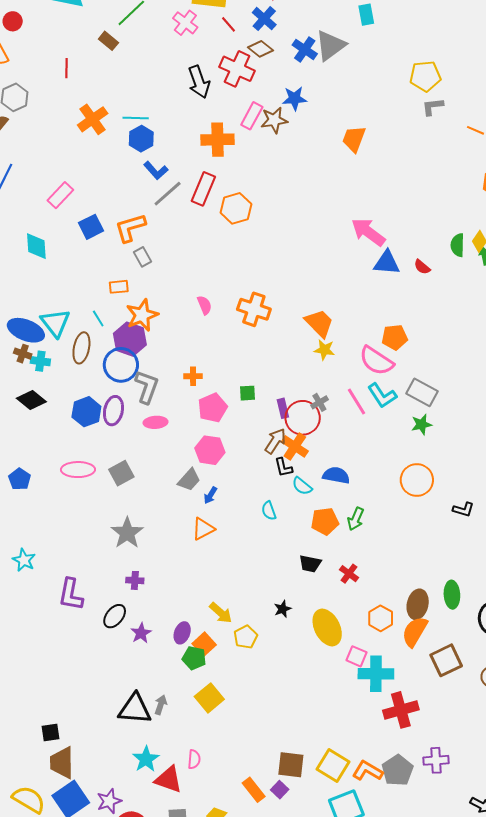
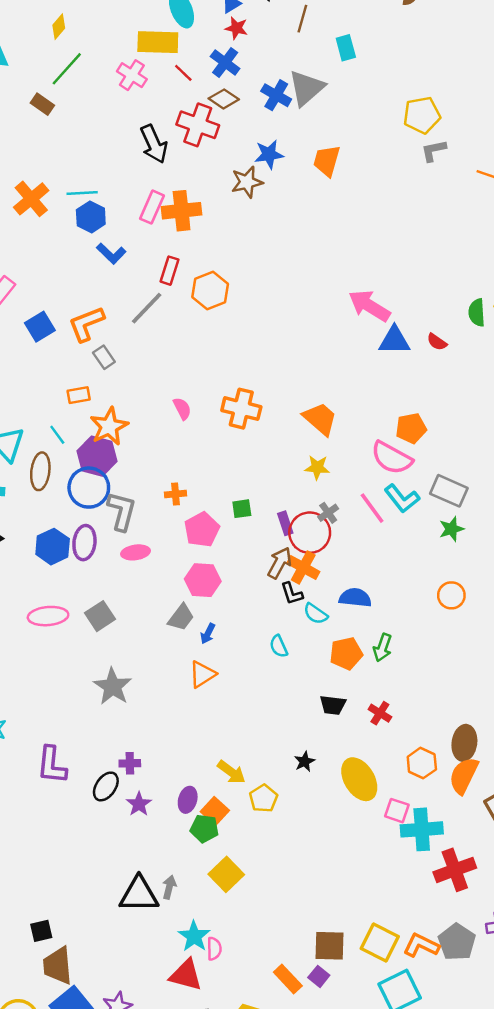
pink rectangle: (252, 116) -> (152, 207), moved
orange trapezoid: (354, 139) -> (327, 161), moved
red rectangle: (203, 189) -> (170, 271), size x0.7
gray line: (168, 194) -> (147, 308), moved
yellow star: (324, 350) -> (317, 467), moved
orange circle: (417, 480) -> (451, 595), size x0.7
purple cross: (135, 580) -> (130, 763), moved
cyan star: (146, 759) -> (194, 936), moved

